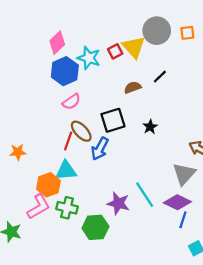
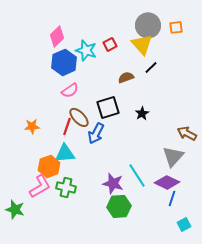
yellow triangle: (134, 47) -> (142, 44), moved
orange star: (18, 152) -> (32, 126), moved
green hexagon: (95, 227) -> (119, 206), moved

